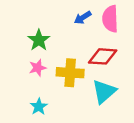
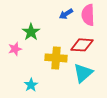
pink star: (38, 68) -> (15, 49), moved

